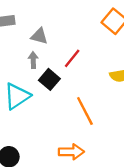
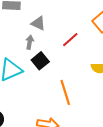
red line: (72, 58) -> (70, 40), moved

